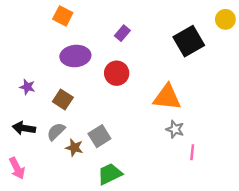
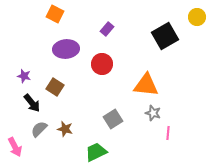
black arrow: (24, 128) -> (32, 103), moved, turned -138
gray semicircle: (56, 132) -> (39, 129), moved
gray square: (99, 136) -> (113, 119), moved

